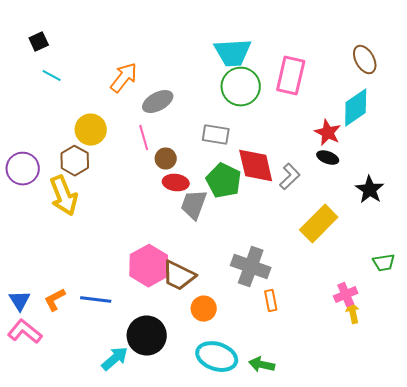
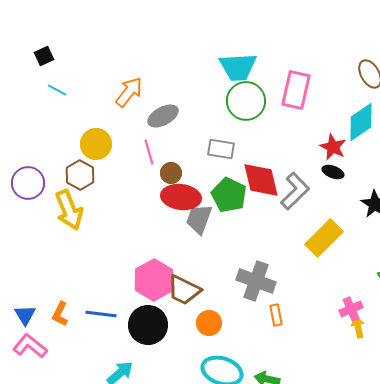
gray L-shape: (290, 177) -> (295, 191), size x1.4
red ellipse: (176, 183) -> (181, 197), size x1.5
orange L-shape: (55, 300) -> (60, 314), turned -35
black circle: (147, 336) -> (148, 325), moved

